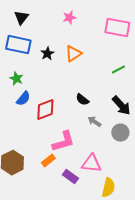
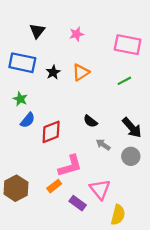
black triangle: (21, 18) -> (37, 31), moved
green line: (118, 70) -> (124, 81), moved
pink triangle: (91, 164) -> (100, 189), turned 45

